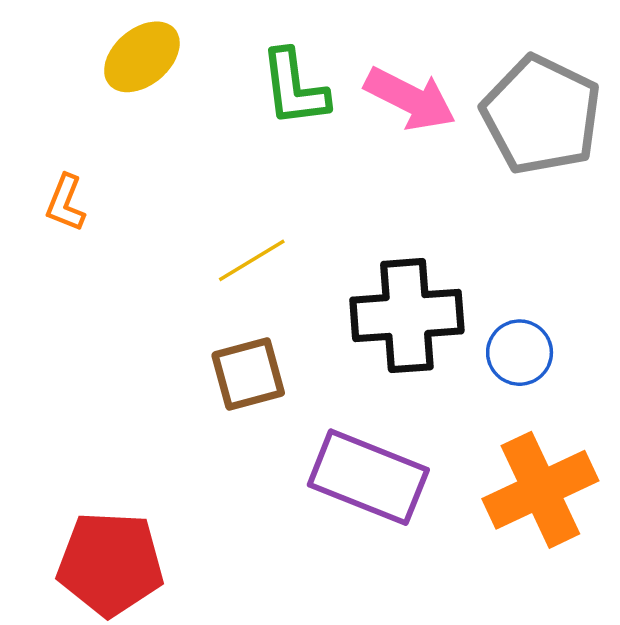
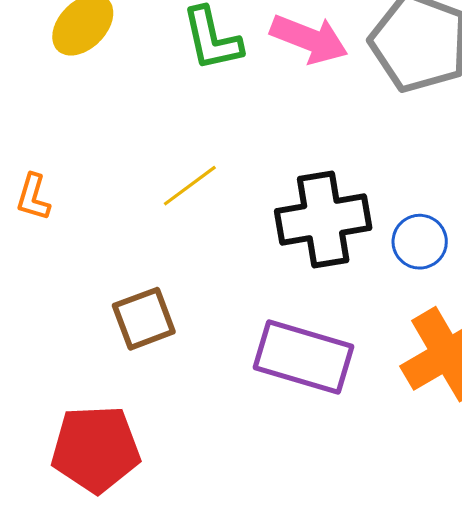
orange L-shape: (65, 203) -> (33, 197), moved
brown square: (248, 374) -> (144, 319), moved

